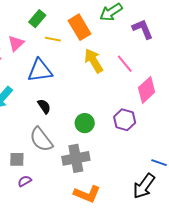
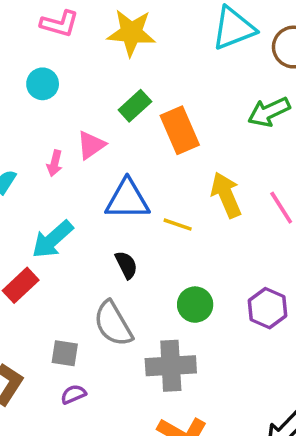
orange rectangle: (79, 27) -> (180, 130), moved
yellow line: (53, 39) -> (178, 225), moved

